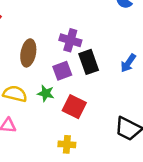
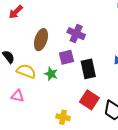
black rectangle: (89, 62) -> (88, 69), moved
red square: (74, 107) -> (89, 100), moved

